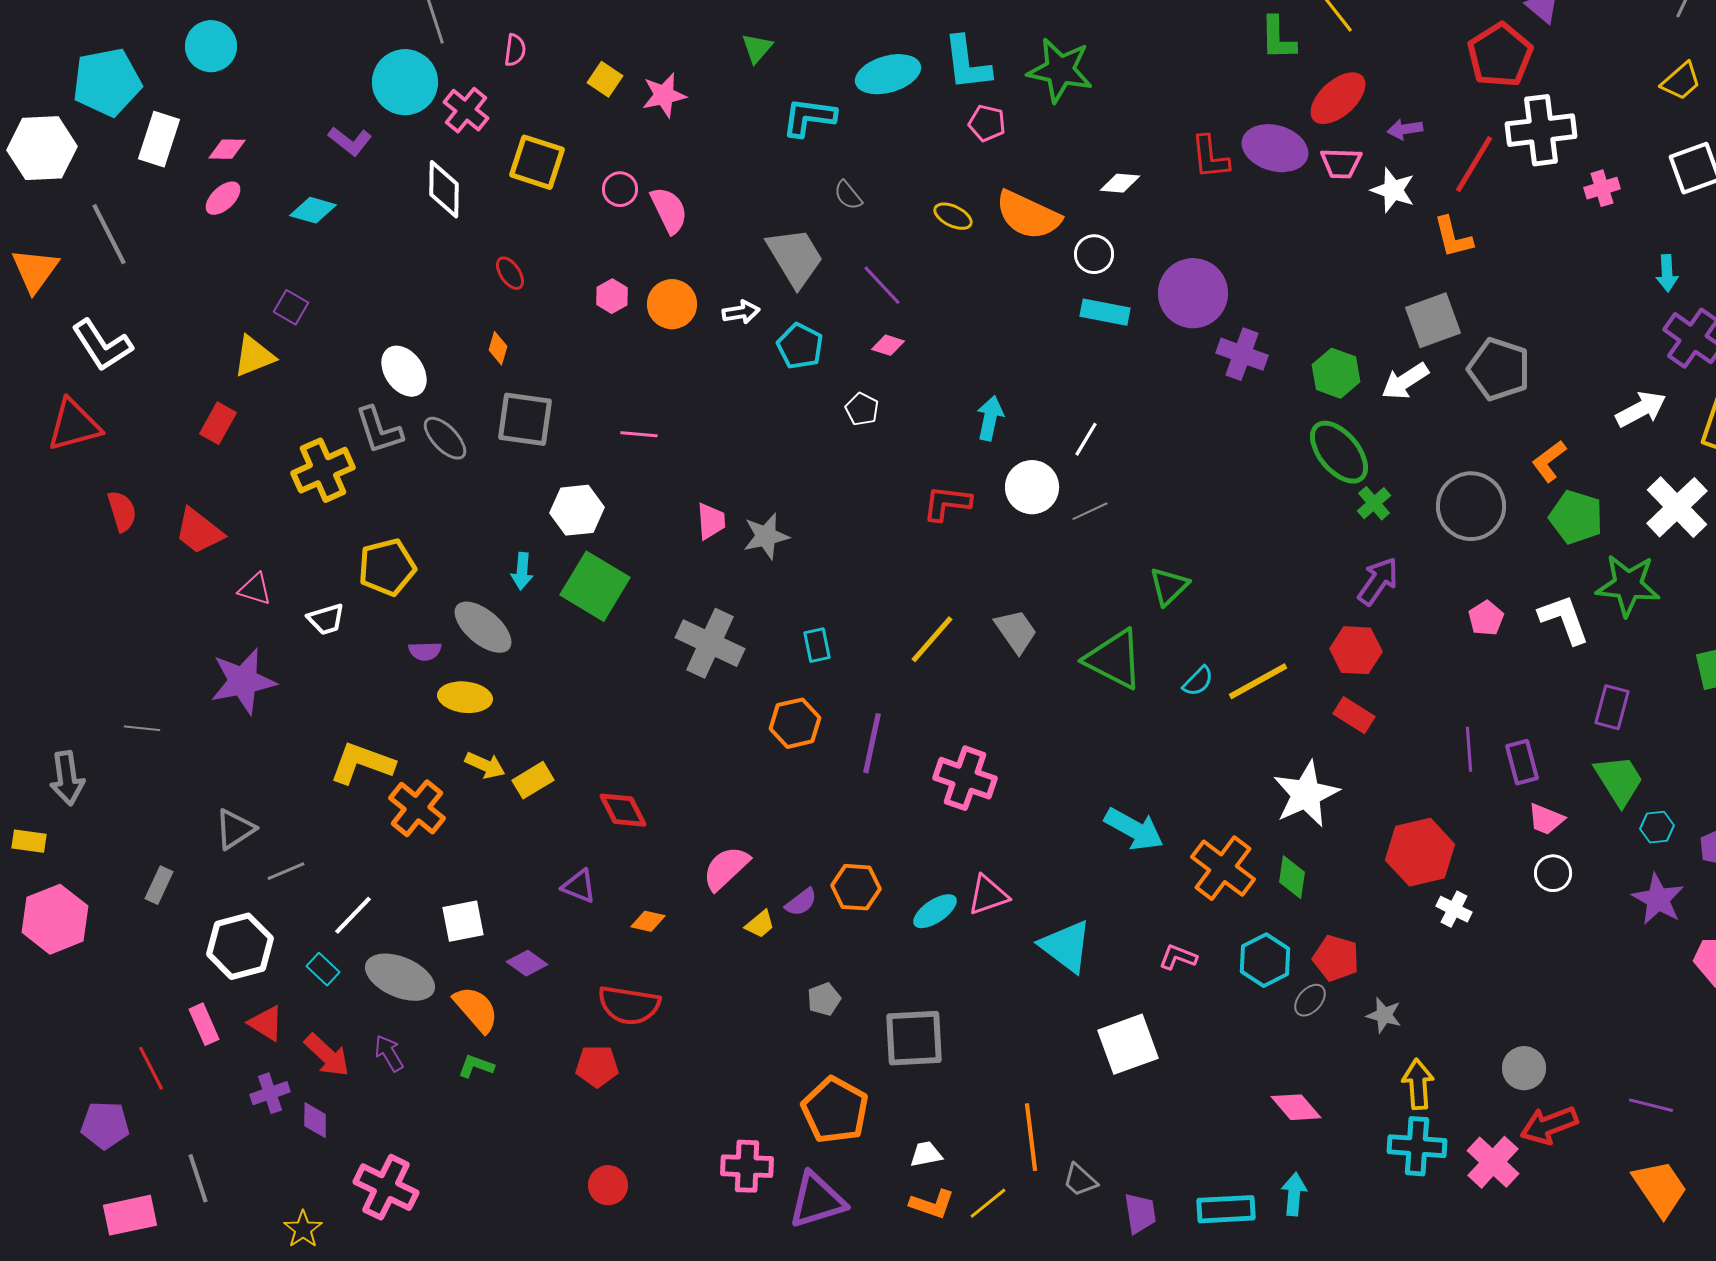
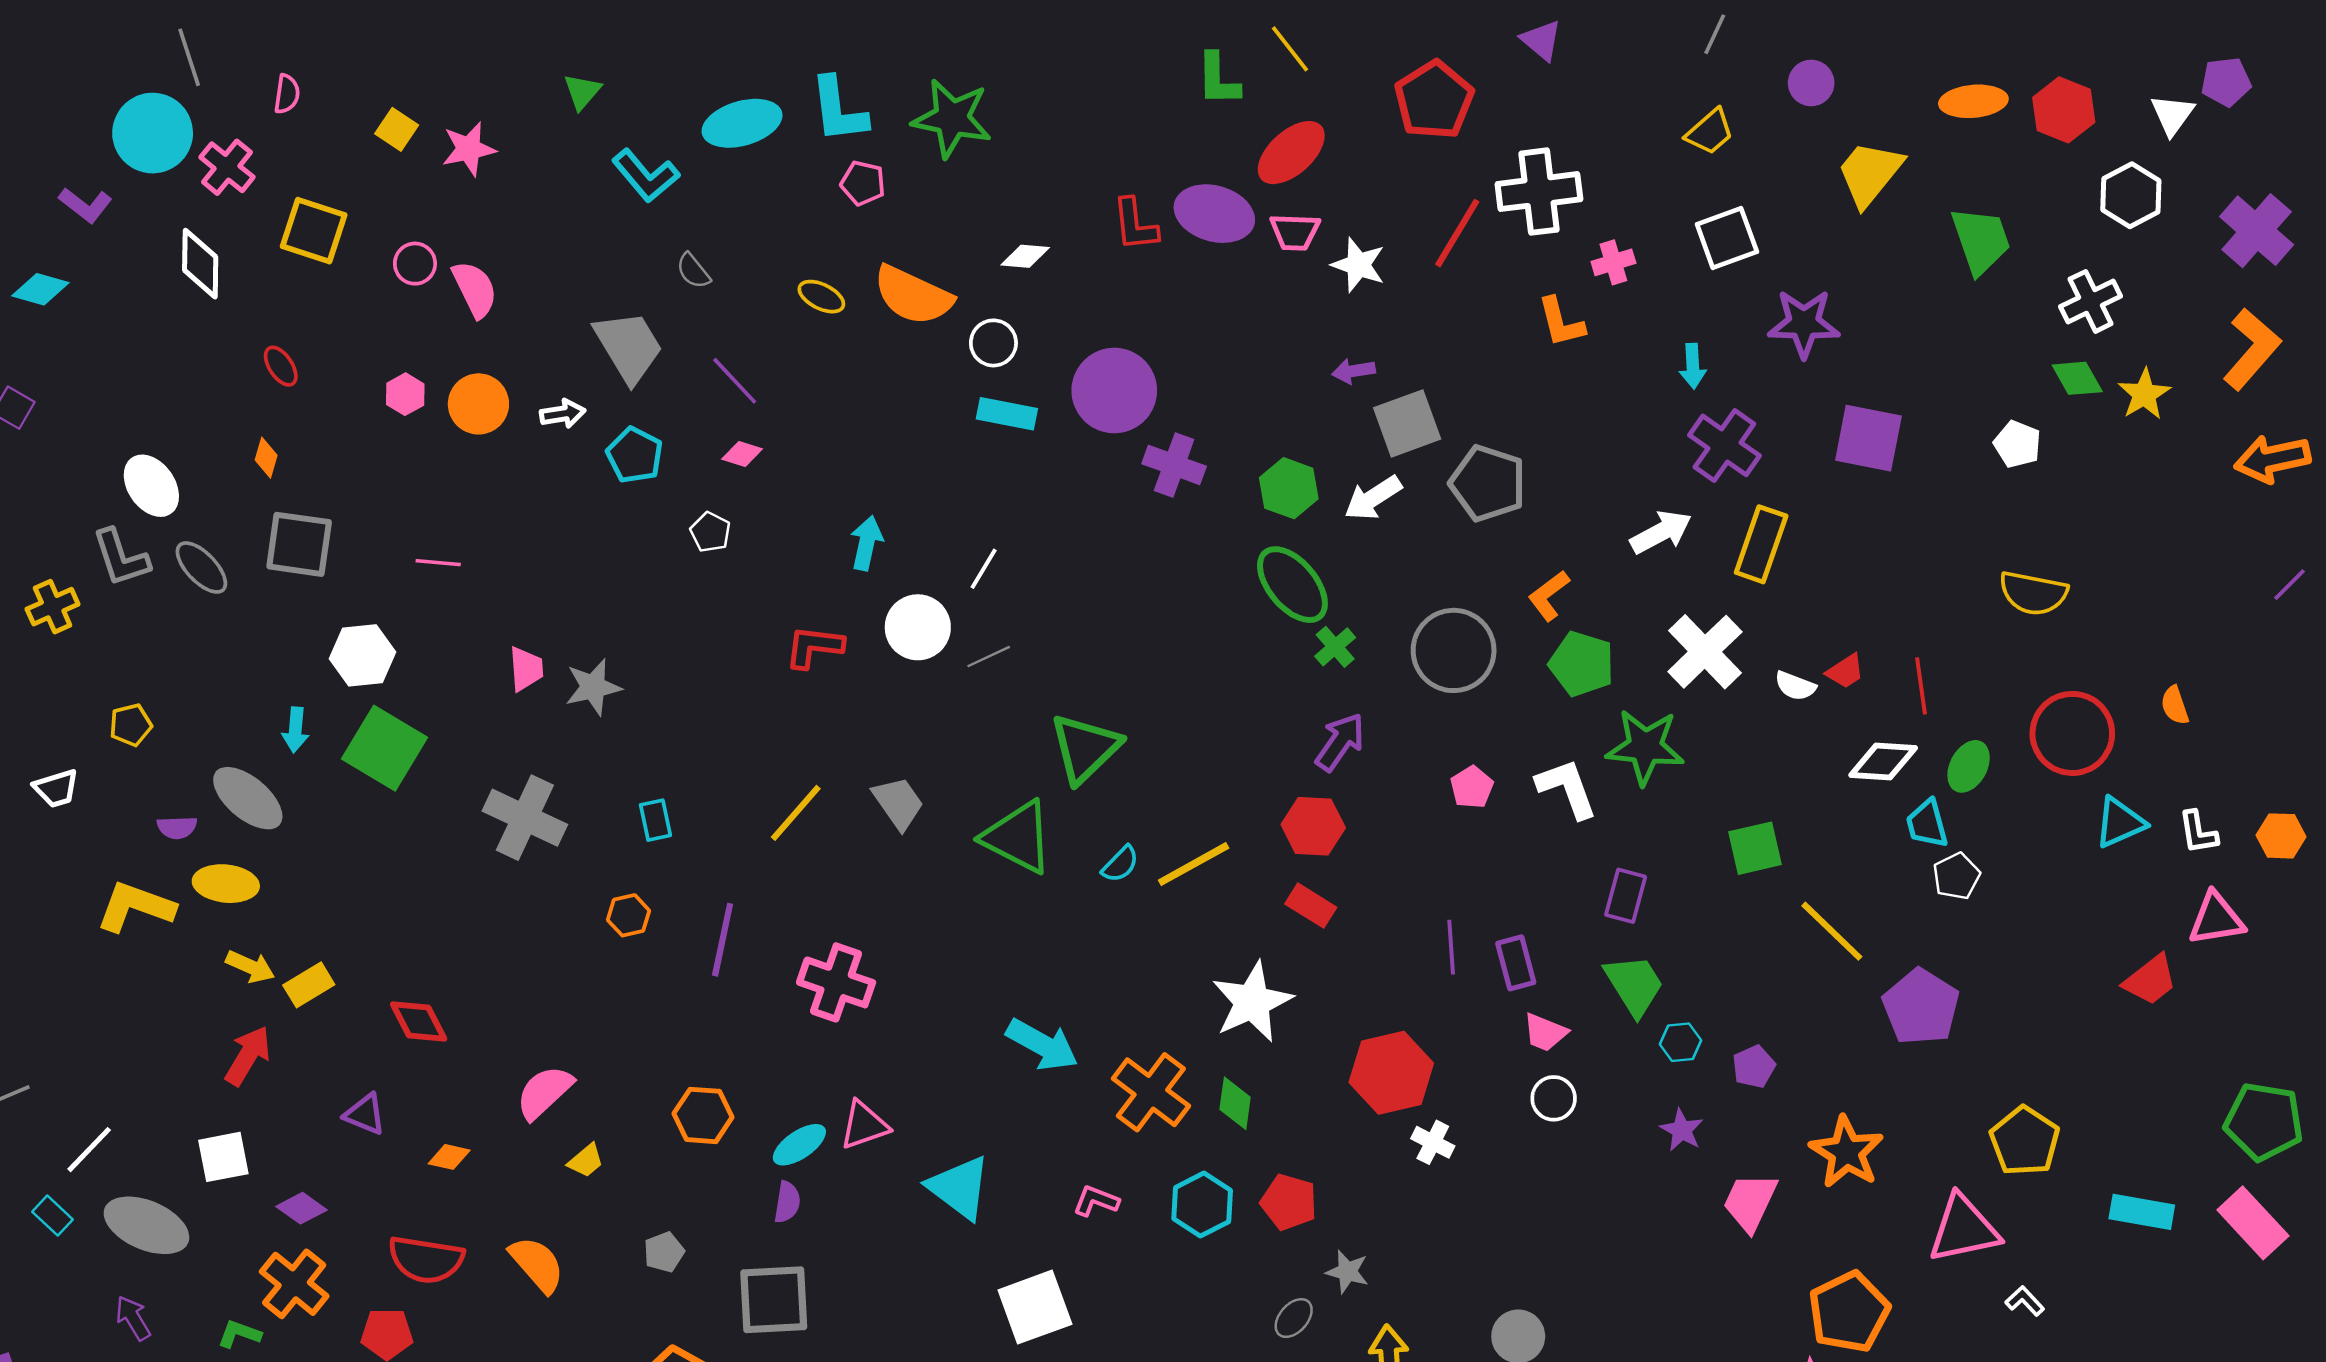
red pentagon: (1500, 55) -> (1434, 100), moved
cyan L-shape: (809, 117) -> (646, 176), turned -138
purple arrow: (1405, 129) -> (1353, 371), moved
orange L-shape: (1453, 237) -> (1561, 322), moved
yellow cross: (323, 470) -> (53, 607), size x0.7
yellow pentagon: (387, 567) -> (131, 725), size x0.6
green triangle: (1169, 586) -> (1085, 748), size x1.5
orange hexagon: (795, 723) -> (629, 915), size x0.7
yellow L-shape: (362, 763) -> (136, 907), moved
orange cross: (417, 808) -> (294, 1284), moved
purple star: (1658, 899) -> (1682, 1130), size x0.7
purple semicircle: (801, 902) -> (787, 1202), moved, turned -44
gray ellipse: (1310, 1000) -> (1294, 1318), moved
orange semicircle: (476, 1009) -> (537, 1264), moved
red arrow: (327, 1055) -> (248, 1056), moved, turned -102

